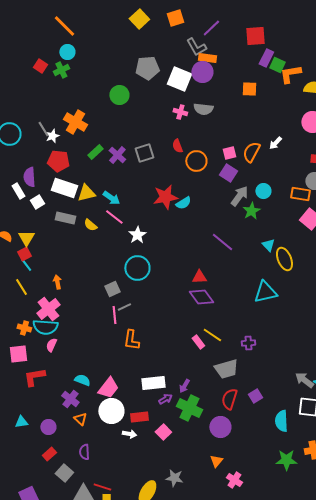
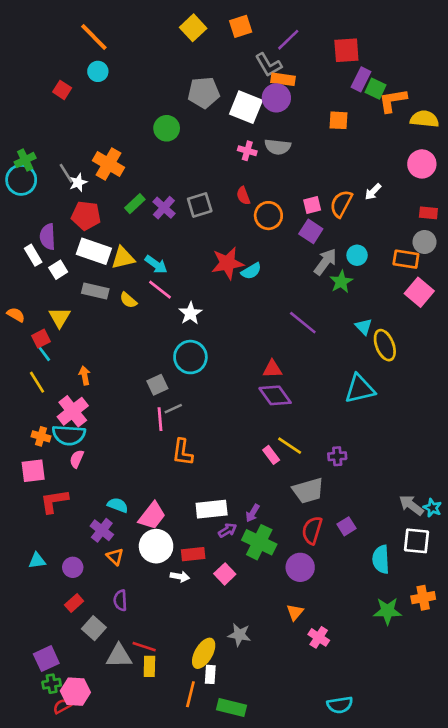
green cross: (61, 70) -> (25, 160), moved
yellow triangle: (26, 238) -> (60, 317), moved

